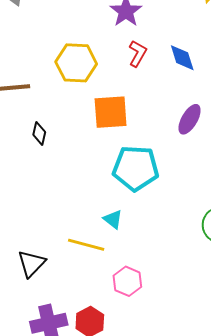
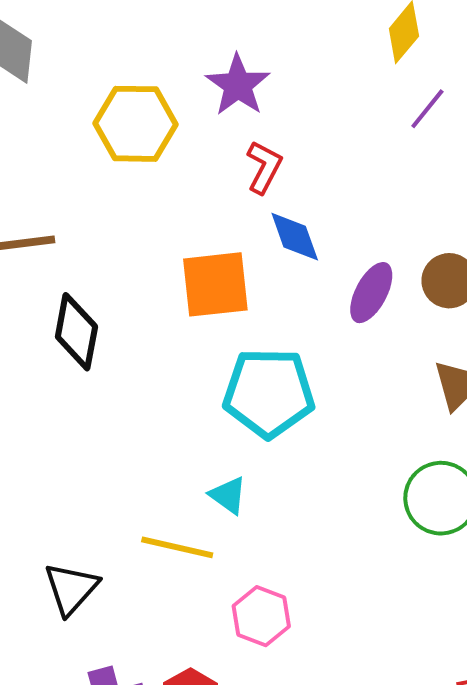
blue diamond: (182, 58) -> (295, 237), moved
yellow hexagon: (76, 63) -> (136, 124), moved
black diamond: (39, 133) -> (76, 332), size x1.6

